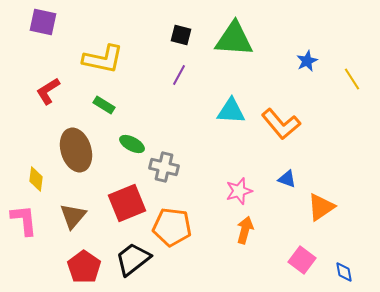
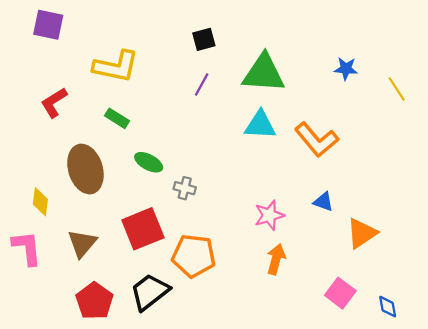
black square: (181, 35) -> (204, 39), turned -30
green triangle: (234, 39) -> (264, 73), moved
blue star: (307, 61) -> (346, 69), turned 30
gray cross: (164, 167) -> (185, 188), size x0.7

